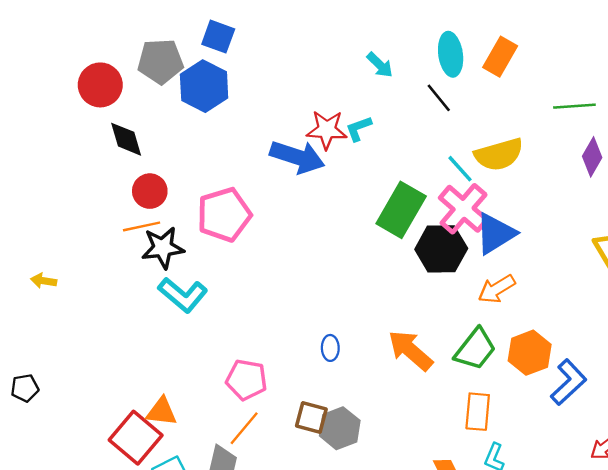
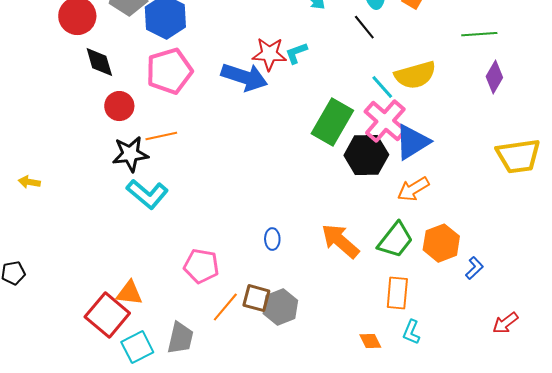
pink pentagon: (224, 215) -> (169, 71), moved
orange line: (142, 226) -> (161, 136), moved
blue L-shape: (569, 382) -> (474, 268), size x0.6
orange line: (244, 428) -> (225, 307), moved

